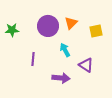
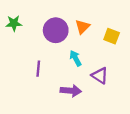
green star: (12, 30) -> (14, 23), moved
yellow square: (96, 31) -> (112, 36), turned 32

